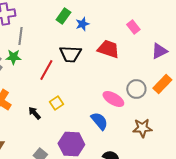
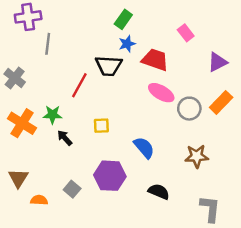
green rectangle: (63, 16) -> (123, 19), moved
blue star: (82, 24) -> (127, 44), moved
green star: (13, 57) -> (53, 115), moved
pink ellipse: (113, 99) -> (161, 93), moved
yellow square: (56, 103) -> (101, 126), moved, turned 32

